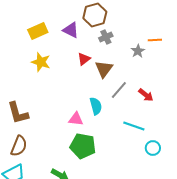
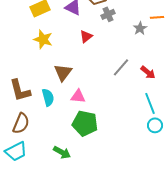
brown triangle: (104, 69) -> (63, 72), moved
cyan semicircle: (96, 106) -> (48, 97), moved
cyan line: (134, 126) -> (150, 103), moved, turned 50

